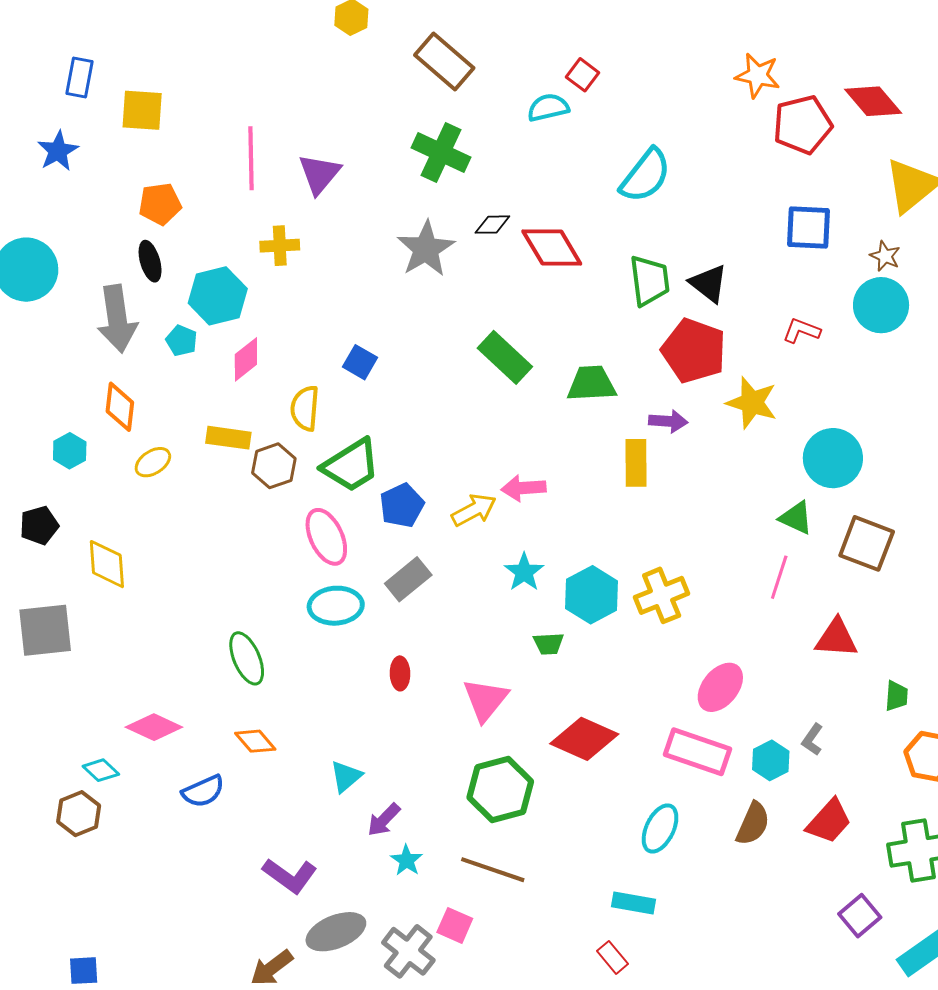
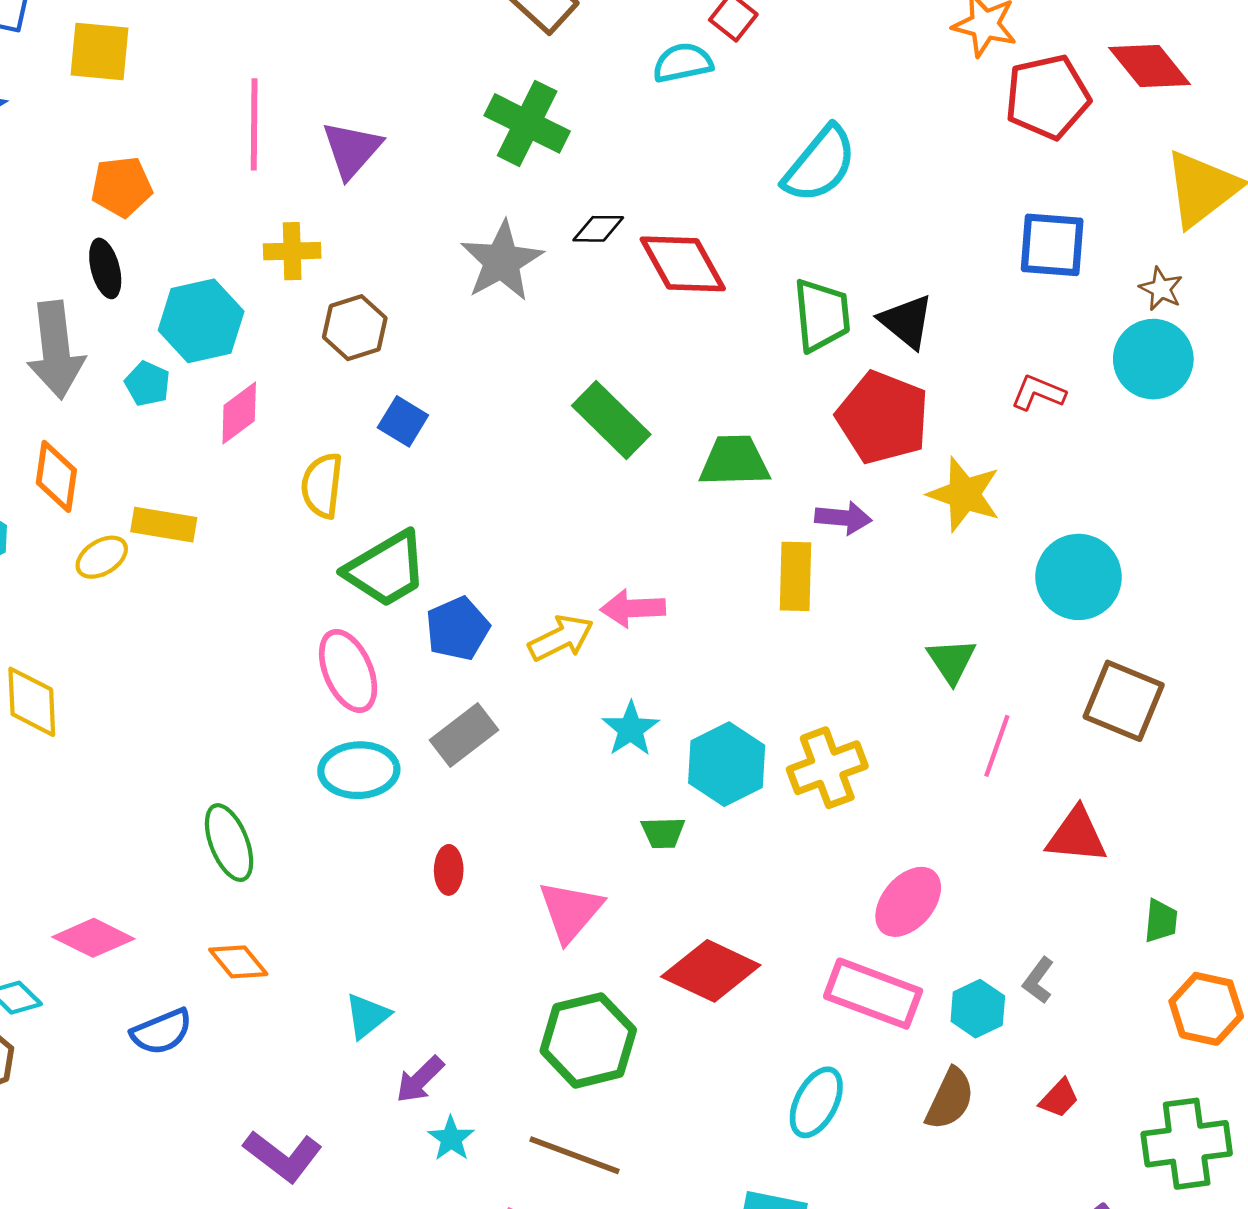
yellow rectangle: (228, 438) -> (164, 525), moved
brown hexagon: (274, 466) -> (355, 328), moved
green triangle: (796, 518) -> (952, 661), moved, turned 30
red trapezoid: (829, 821) -> (1059, 1098), size x0.6

